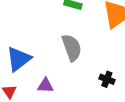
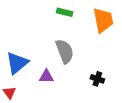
purple triangle: (45, 86) -> (46, 76), moved

